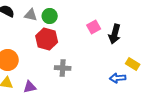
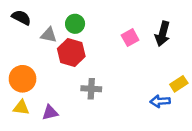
gray triangle: (31, 15) -> (49, 35), moved
black arrow: (115, 34) -> (163, 34), moved
yellow rectangle: (133, 64) -> (179, 84), turned -64

